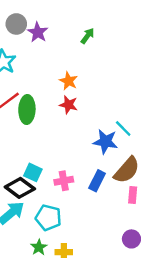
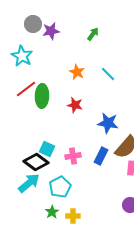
purple star: (38, 32) -> (51, 31), turned 30
red star: (69, 105) -> (75, 105), moved
cyan line: (123, 129) -> (108, 74), moved
cyan pentagon: (48, 218) -> (60, 187), turned 30

